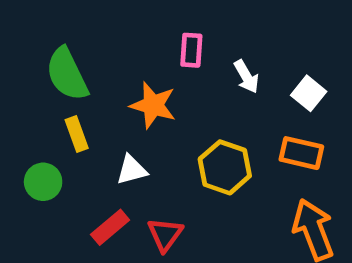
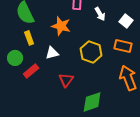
red rectangle: (110, 227) -> (31, 71), moved

